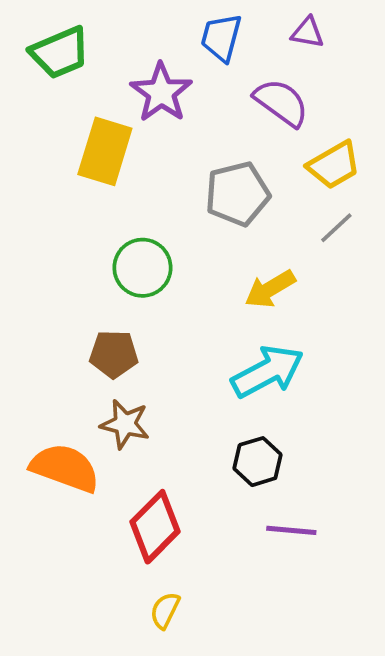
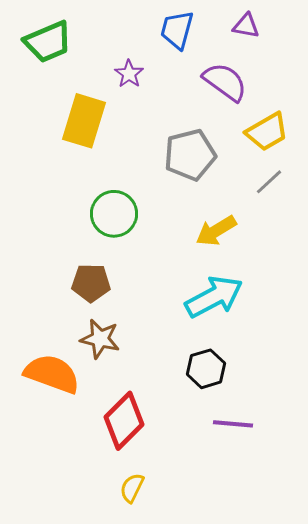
purple star: (161, 93) -> (129, 74), size x0.6

